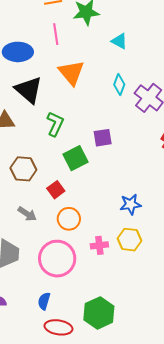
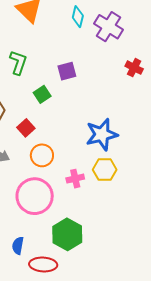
green square: (75, 158) -> (42, 94), size x0.7
blue star: (131, 204) -> (102, 134), size x1.5
blue semicircle: (44, 301) -> (18, 246), moved
green hexagon: (99, 313) -> (67, 234), moved

